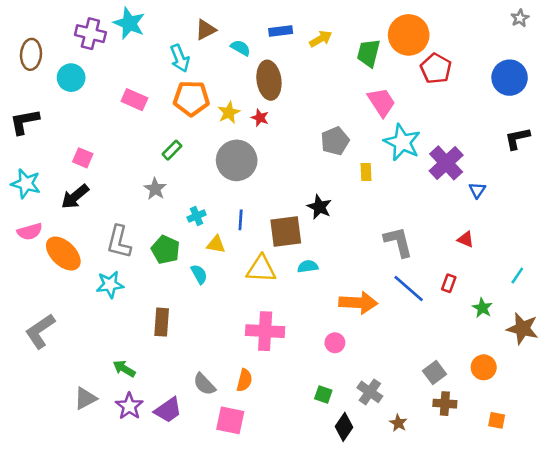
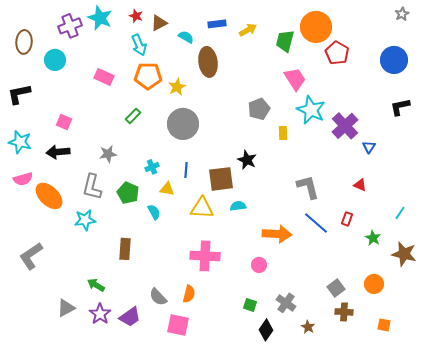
purple cross: (90, 34) -> (70, 26), turned -35
red star: (260, 118) -> (136, 16), moved
gray star: (155, 189) -> (108, 154), moved, turned 30
black arrow: (75, 197) -> (58, 152), turned 35

